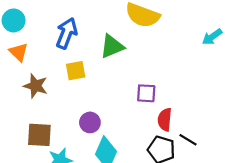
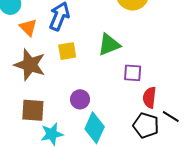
green triangle: (112, 46) -> (109, 45), moved
orange triangle: (19, 52) -> (28, 27), moved
brown star: (36, 86) -> (30, 65), size x1.4

